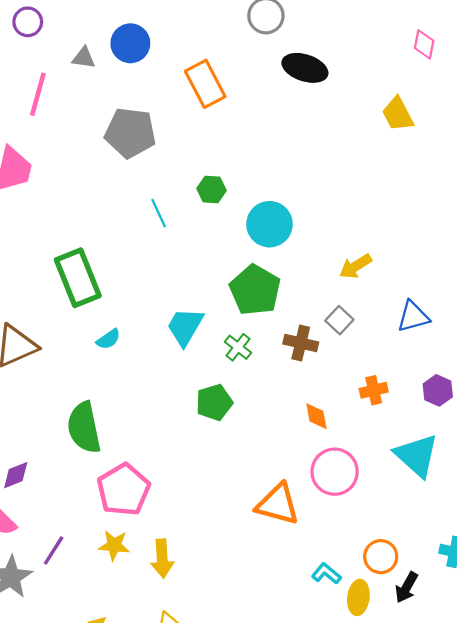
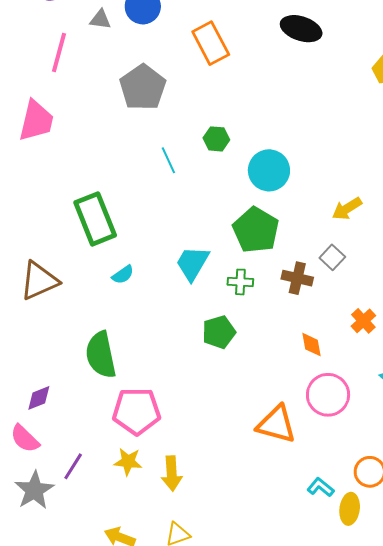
gray pentagon: (130, 133) -> (143, 87), turned 30
green cross: (238, 347) -> (240, 282), turned -35
orange cross: (374, 390) -> (363, 321), turned -30
pink pentagon: (123, 490) -> (137, 411), turned 30

